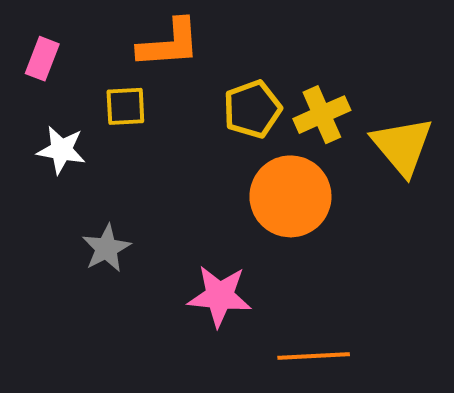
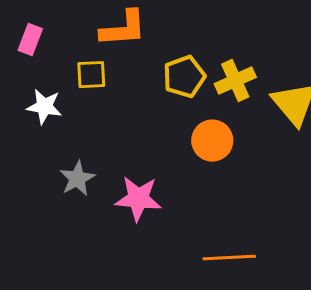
orange circle: (290, 196) -> (212, 141), size x0.7
pink star: (220, 296) -> (138, 199), moved

